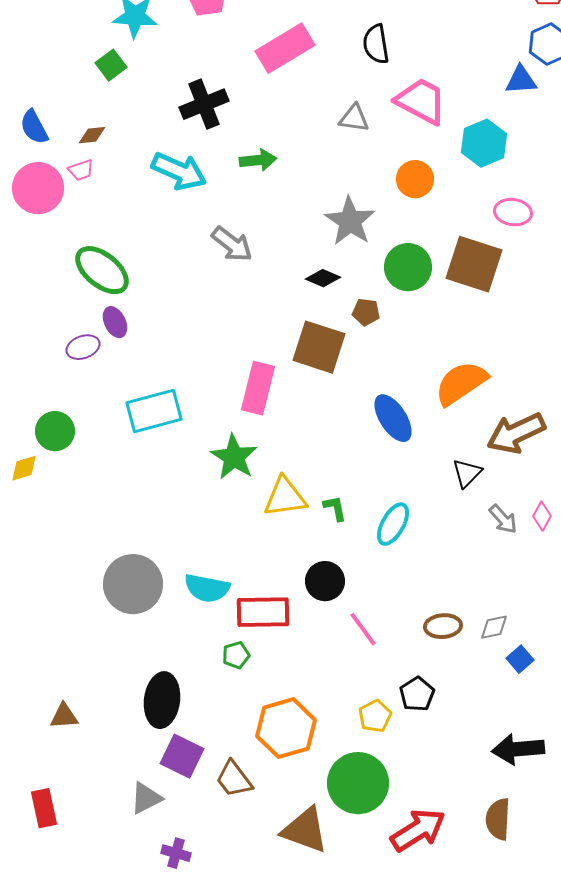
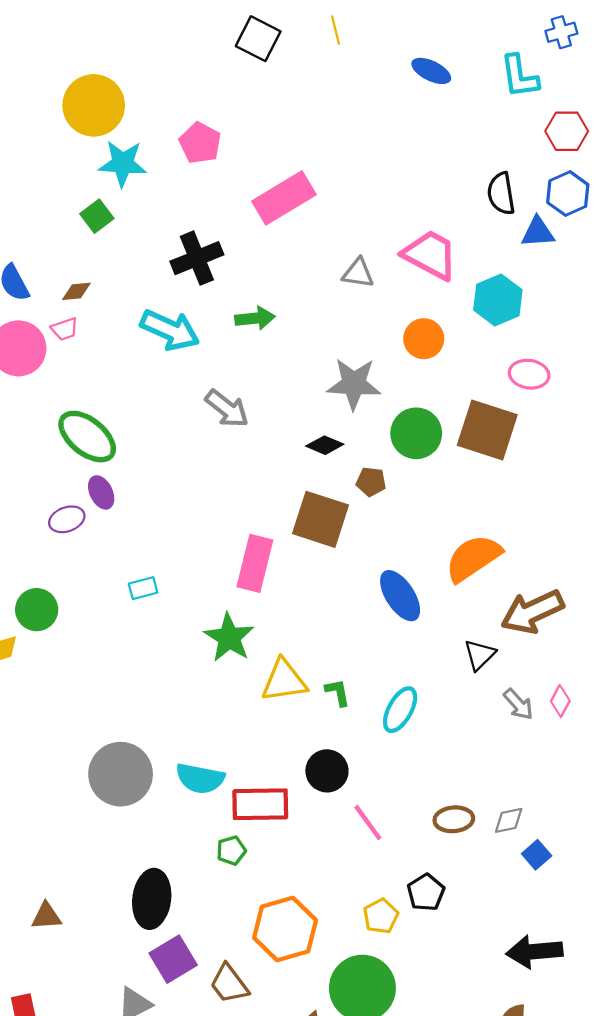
black semicircle: (376, 44) -> (501, 194), moved
gray star: (350, 221) -> (354, 384), turned -30
cyan rectangle: (154, 411) -> (143, 588), size x0.5
purple square: (182, 756) -> (173, 959), turned 33

